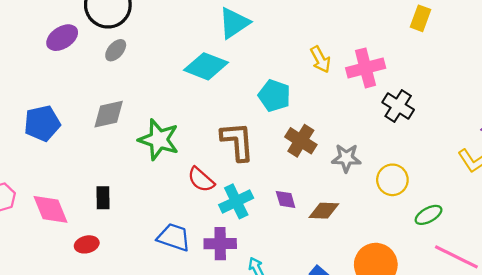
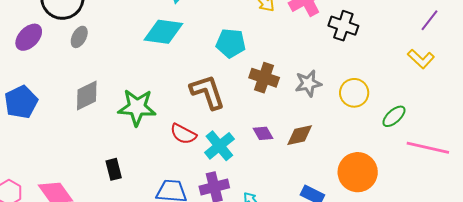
blue pentagon: (42, 123) -> (21, 102), moved
black rectangle: (103, 198) -> (114, 169), moved

